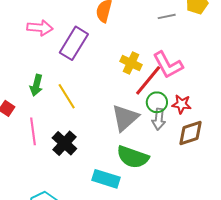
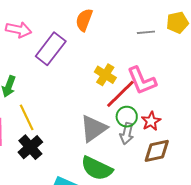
yellow line: (67, 96) -> (27, 117), moved
red star: (182, 104) -> (151, 121), turned 30

